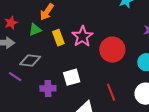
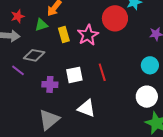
red circle: (112, 50) -> (115, 18), moved
red line: (111, 92) -> (102, 72), moved

